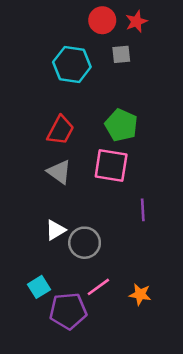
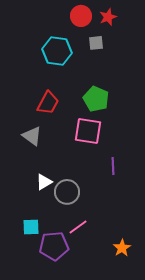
gray triangle: (59, 172) -> (32, 136), moved
cyan square: (39, 287) -> (31, 227), turned 30
orange star: (140, 294) -> (122, 248), moved, turned 30

